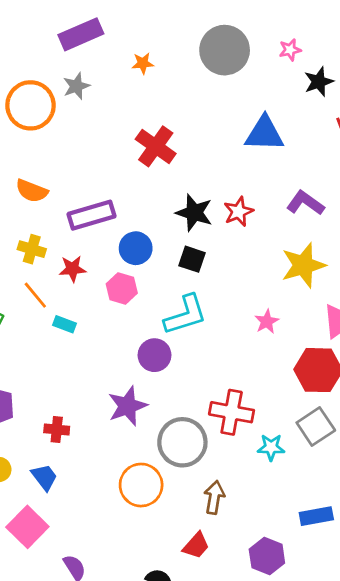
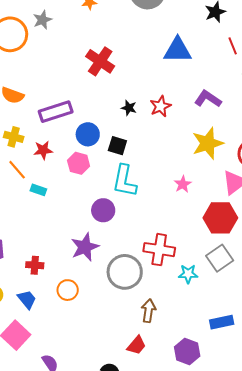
black star: (194, 213) -> (129, 108), size x0.6
black square: (192, 259) -> (117, 146), moved
cyan L-shape: (185, 315) -> (125, 181), turned 120
orange circle: (141, 485) -> (68, 290), moved, size x0.7

